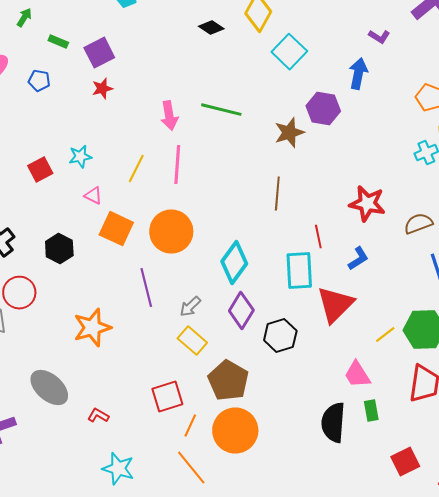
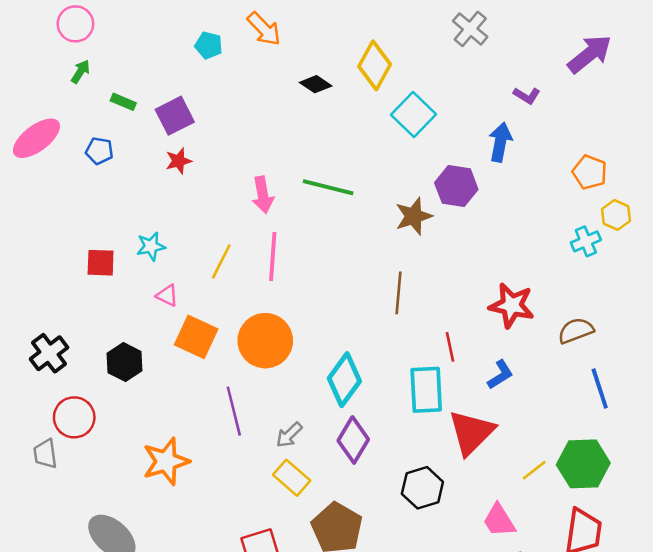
red square: (40, 170) -> (101, 263), turned 30
black hexagon: (280, 336) -> (422, 488), moved

